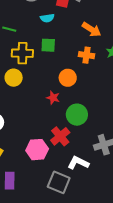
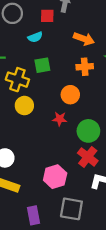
yellow cross: (22, 53) -> (17, 80), turned 30
yellow circle: (14, 78) -> (24, 106), moved
red cross: (60, 136) -> (88, 157), moved
gray square: (59, 182) -> (71, 209), moved

